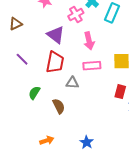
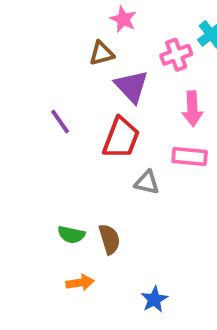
brown triangle: (16, 24) -> (102, 53), moved
green semicircle: (34, 93) -> (71, 235), moved, turned -120
brown semicircle: (59, 106) -> (109, 239), moved

